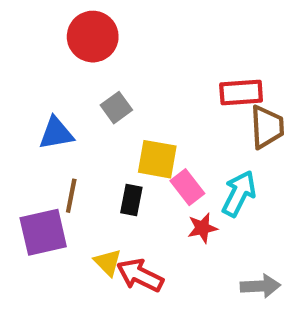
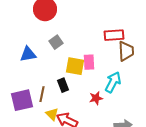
pink rectangle: (187, 187) -> (89, 62), moved, turned 35
brown line: (71, 196) -> (42, 94), moved
black rectangle: (131, 200) -> (63, 85), turned -32

